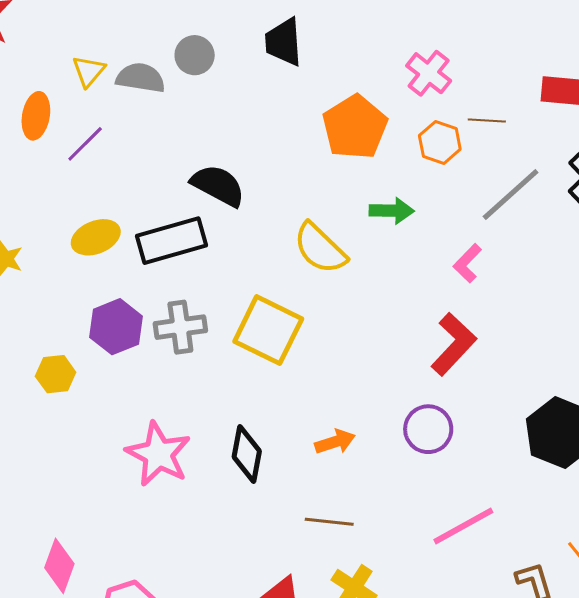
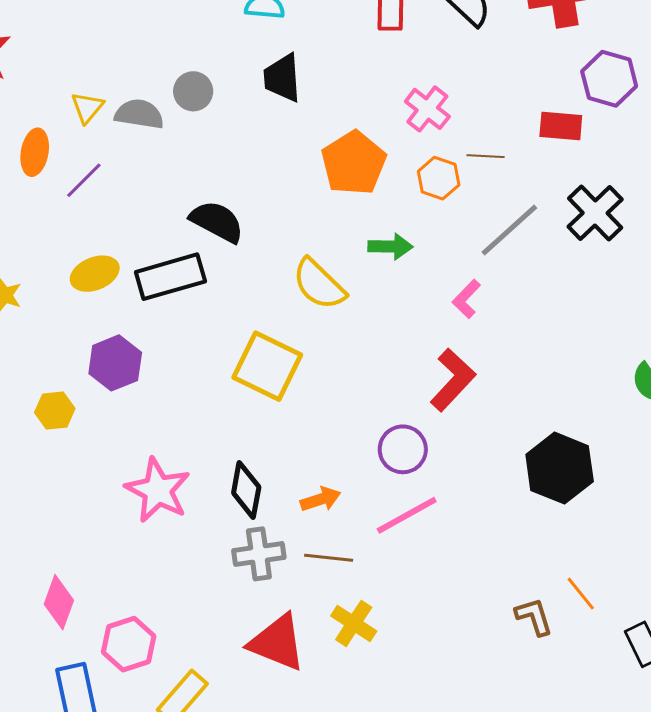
gray cross: (180, 327) -> (259, 554), moved
purple circle: (428, 429) -> (403, 449), moved
orange arrow: (335, 442) -> (321, 499), moved
pink line: (463, 526) -> (407, 515), moved

